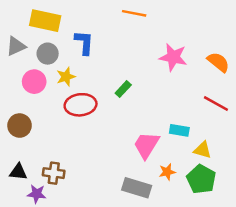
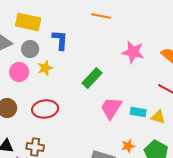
green rectangle: (123, 89) -> (92, 78), size x1.5
red ellipse: (81, 105) -> (45, 109), moved
pink trapezoid: (146, 145) -> (111, 108), moved
yellow triangle: (203, 150) -> (158, 117), moved

